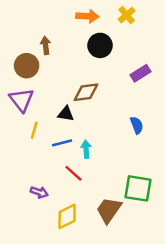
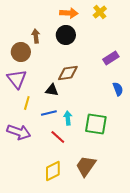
black circle: (100, 45) -> (66, 35), moved
blue semicircle: (137, 125) -> (118, 89), moved
green square: (138, 188) -> (96, 124), moved
purple arrow: (39, 192) -> (19, 132), moved, size x1.6

